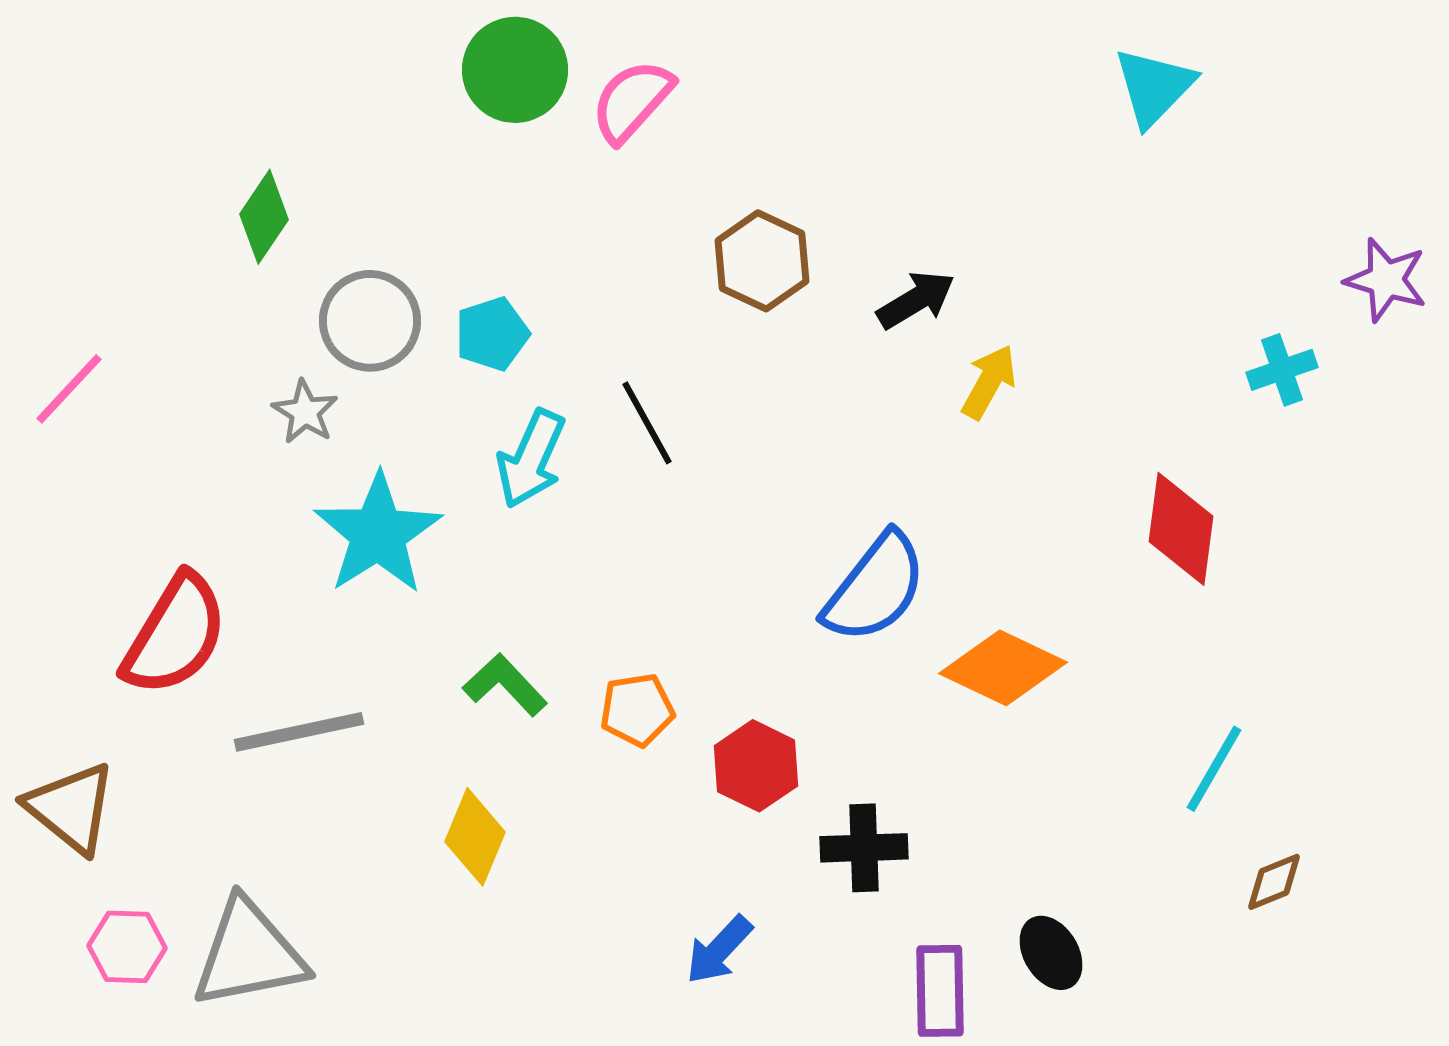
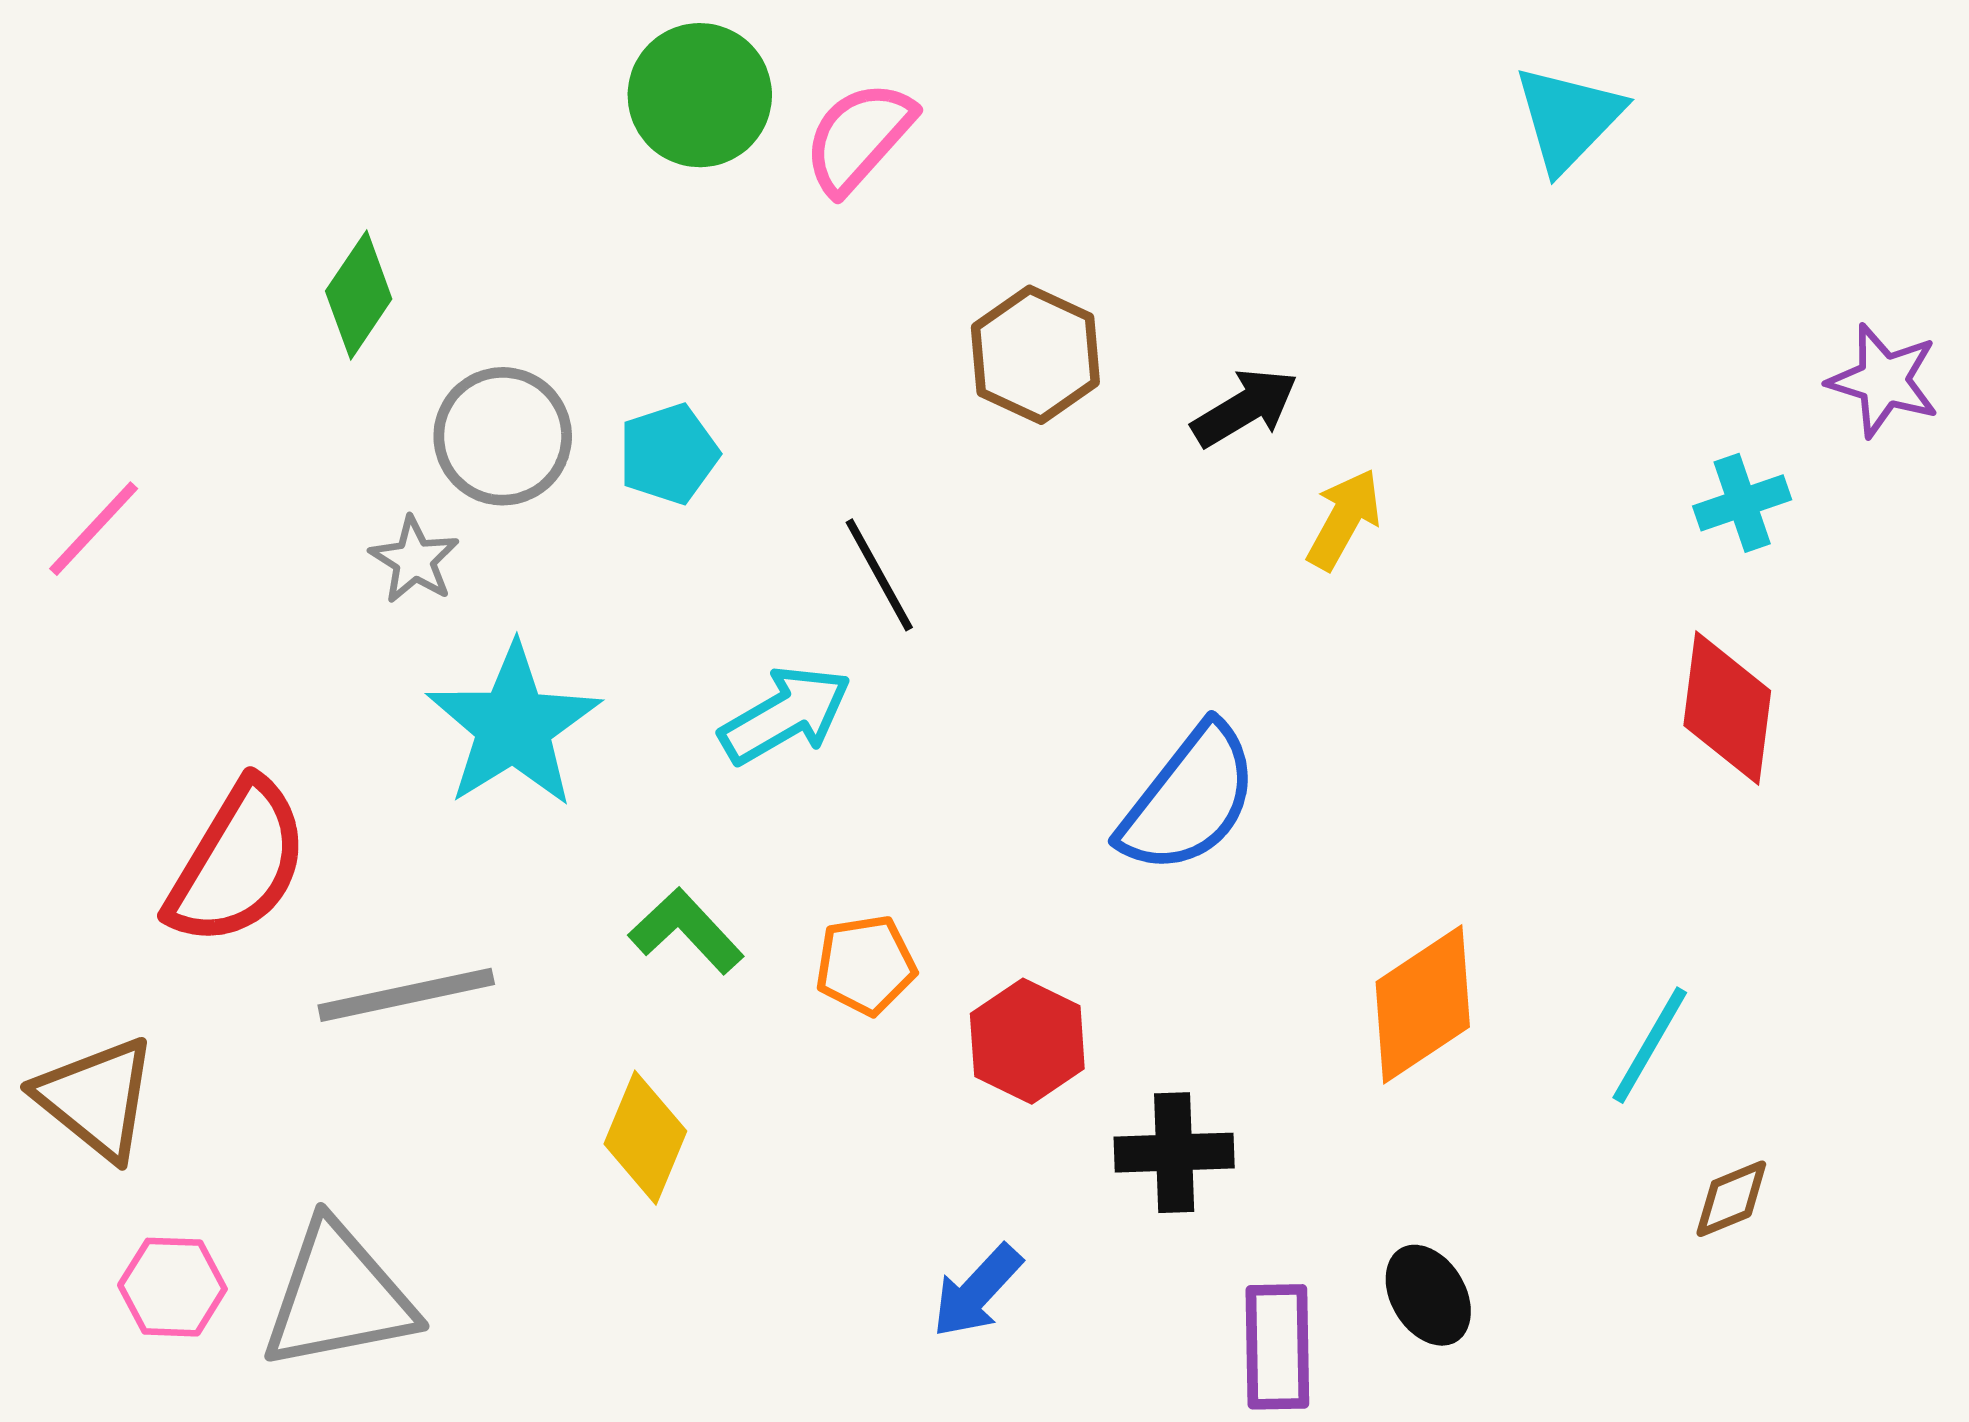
cyan arrow: (531, 459) -> (785, 715), moved, turned -144
red diamond: (1181, 529) -> (1727, 708), moved
orange diamond: (1003, 668) -> (1423, 1004), moved, turned -59

